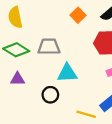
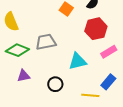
cyan triangle: (67, 73) -> (78, 61), moved

